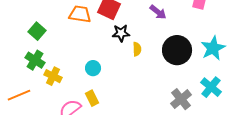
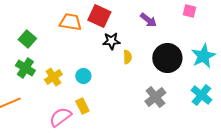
yellow cross: (53, 76) -> (53, 77), moved, turned 30
gray cross: (181, 99) -> (155, 97), moved

